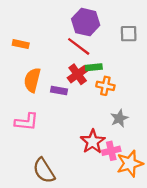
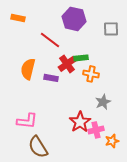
orange rectangle: (21, 44) -> (18, 18), moved
red line: (79, 46) -> (50, 40), moved
pink L-shape: (27, 122) -> (27, 121), moved
orange star: (130, 164) -> (112, 141), size x0.6

